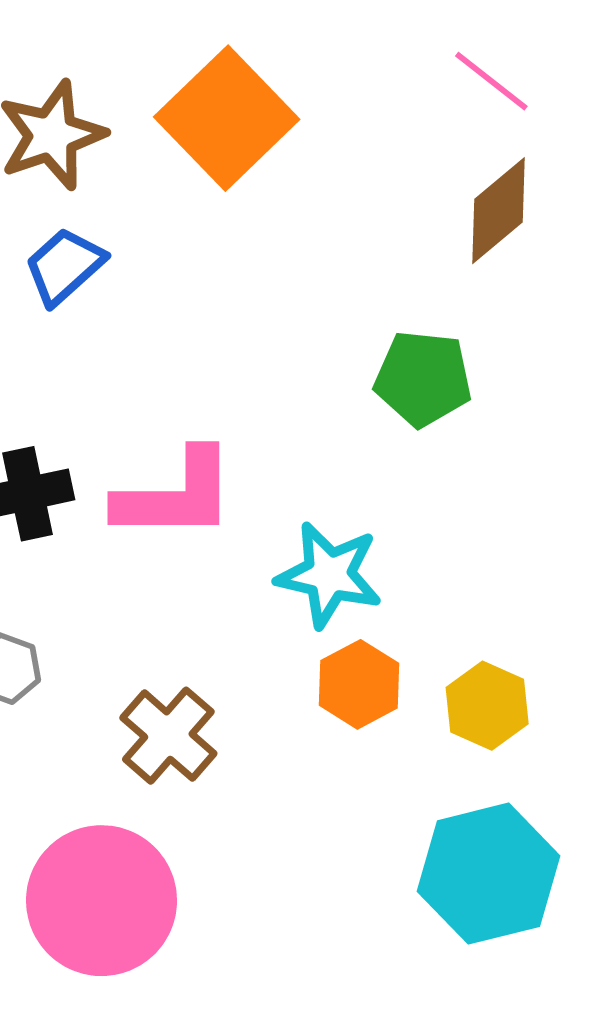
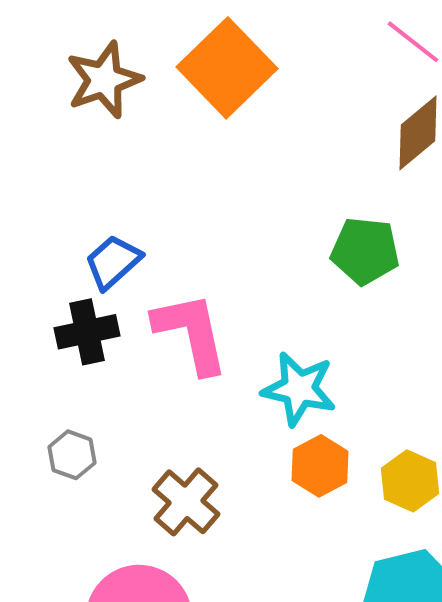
blue trapezoid: (65, 266) -> (113, 262), moved
pink L-shape: (176, 495) -> (191, 333), turned -102

